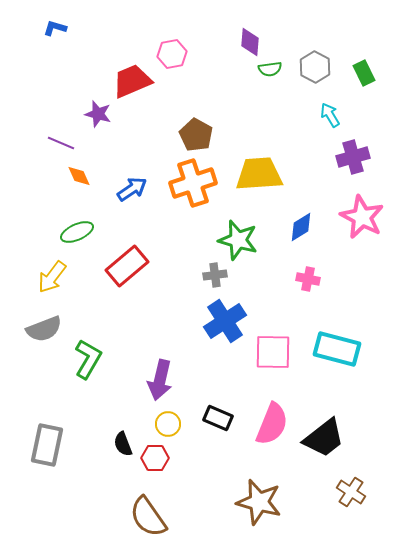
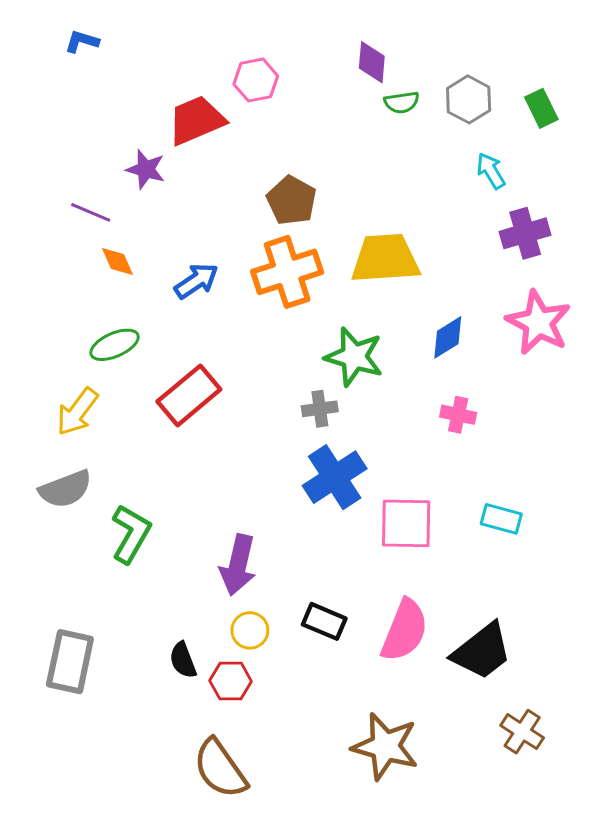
cyan rectangle: (337, 349) -> (501, 519), size x0.6

